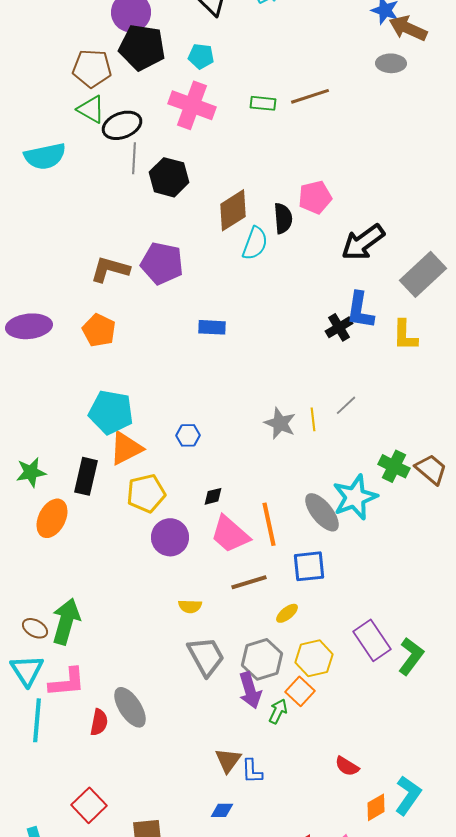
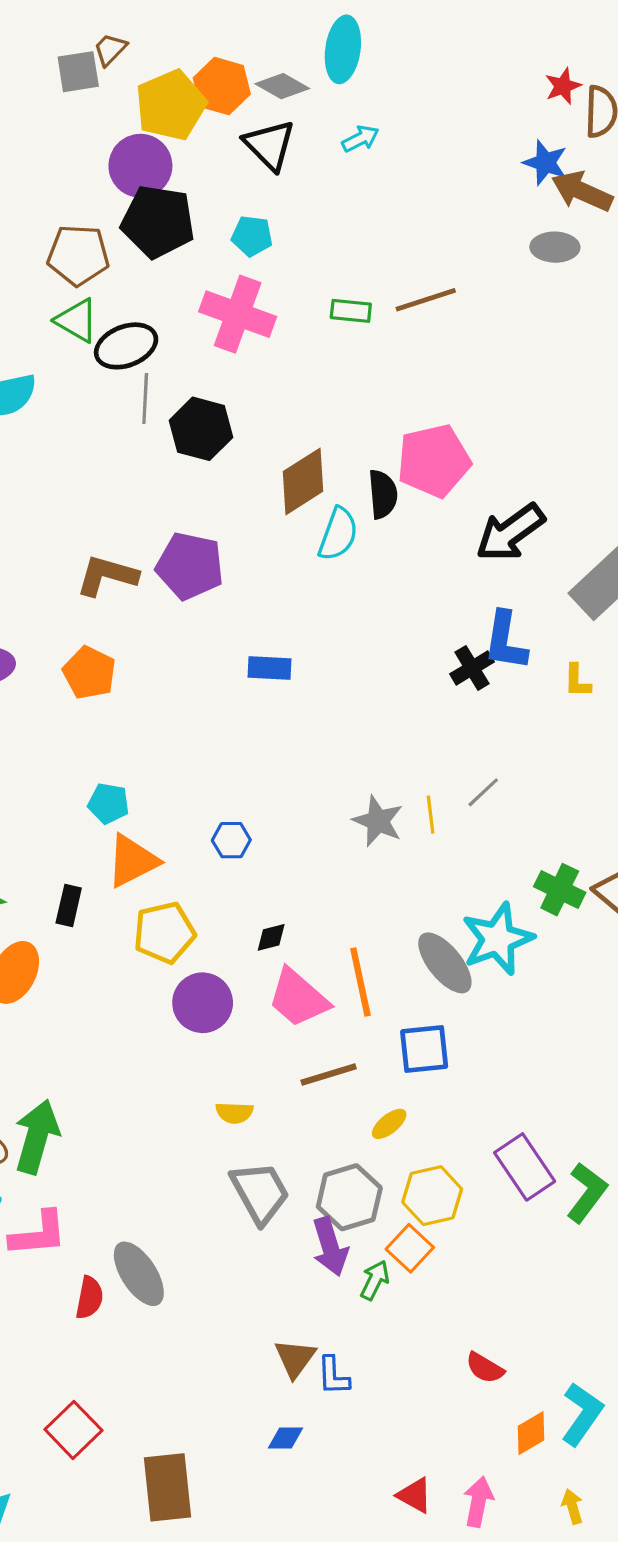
pink pentagon: (315, 197) -> (434, 461), size x1.4
yellow L-shape: (405, 335) -> (577, 681), size x0.7
cyan pentagon: (111, 412) -> (109, 803), size x0.6
black rectangle: (86, 476) -> (69, 906), size x0.7

